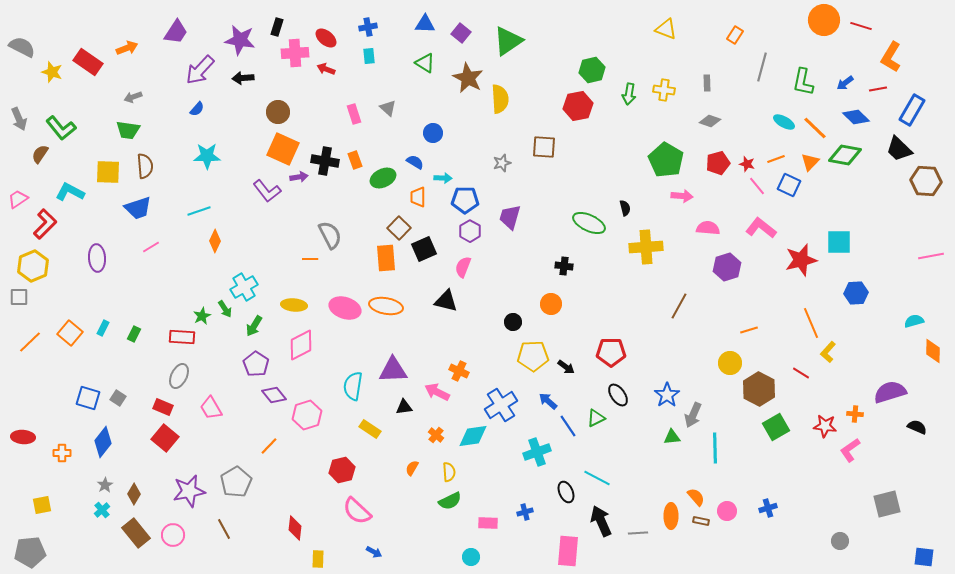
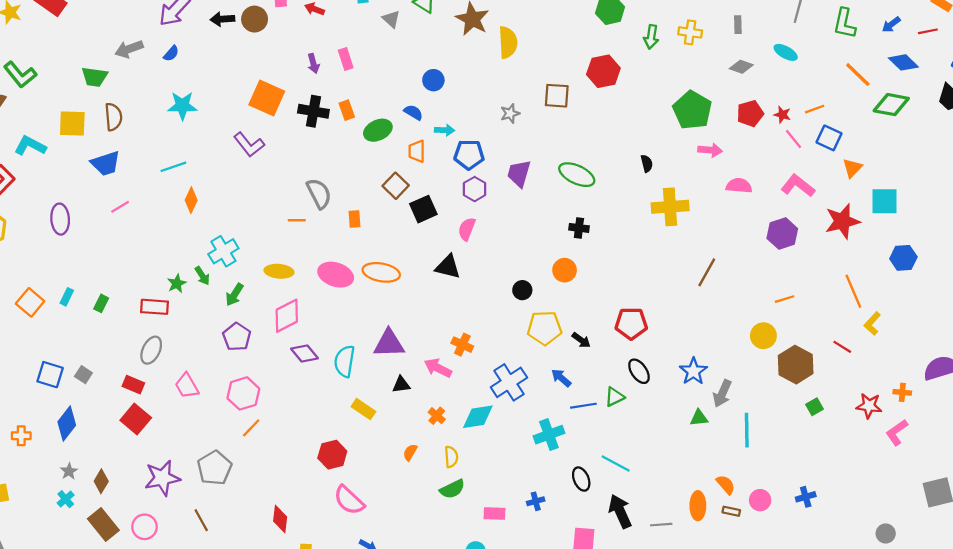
gray arrow: (133, 97) -> (129, 49), moved, size x1.4
red hexagon: (578, 106) -> (603, 71), moved
gray triangle: (388, 108) -> (391, 19), moved
brown circle: (278, 112) -> (255, 19), moved
cyan ellipse: (784, 122) -> (786, 52), moved
orange triangle: (810, 162) -> (852, 168), moved
purple arrow: (299, 177) -> (313, 63), moved, turned 84
green ellipse: (589, 223) -> (577, 175), moved
orange rectangle: (386, 258) -> (355, 219), moved, size x0.6
purple hexagon: (727, 267) -> (782, 233), moved
purple diamond: (274, 395) -> (305, 353), moved
pink hexagon: (307, 415) -> (243, 393), moved
blue line: (568, 426) -> (583, 406), turned -65
green square: (776, 427) -> (815, 407), size x0.6

